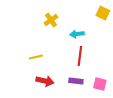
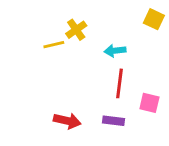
yellow line: (36, 57) -> (54, 45), moved
pink square: (100, 84) -> (149, 103), moved

